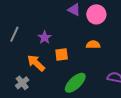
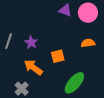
purple star: (45, 37) -> (31, 42), moved

